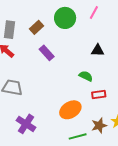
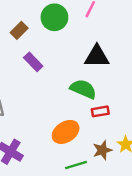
black triangle: (98, 50) -> (97, 56), size x1.5
green semicircle: (86, 76) -> (83, 89), size x1.5

